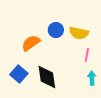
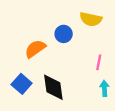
yellow semicircle: (79, 33) -> (91, 19), moved

